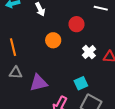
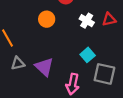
purple triangle: (39, 83) -> (44, 67), turned -48

